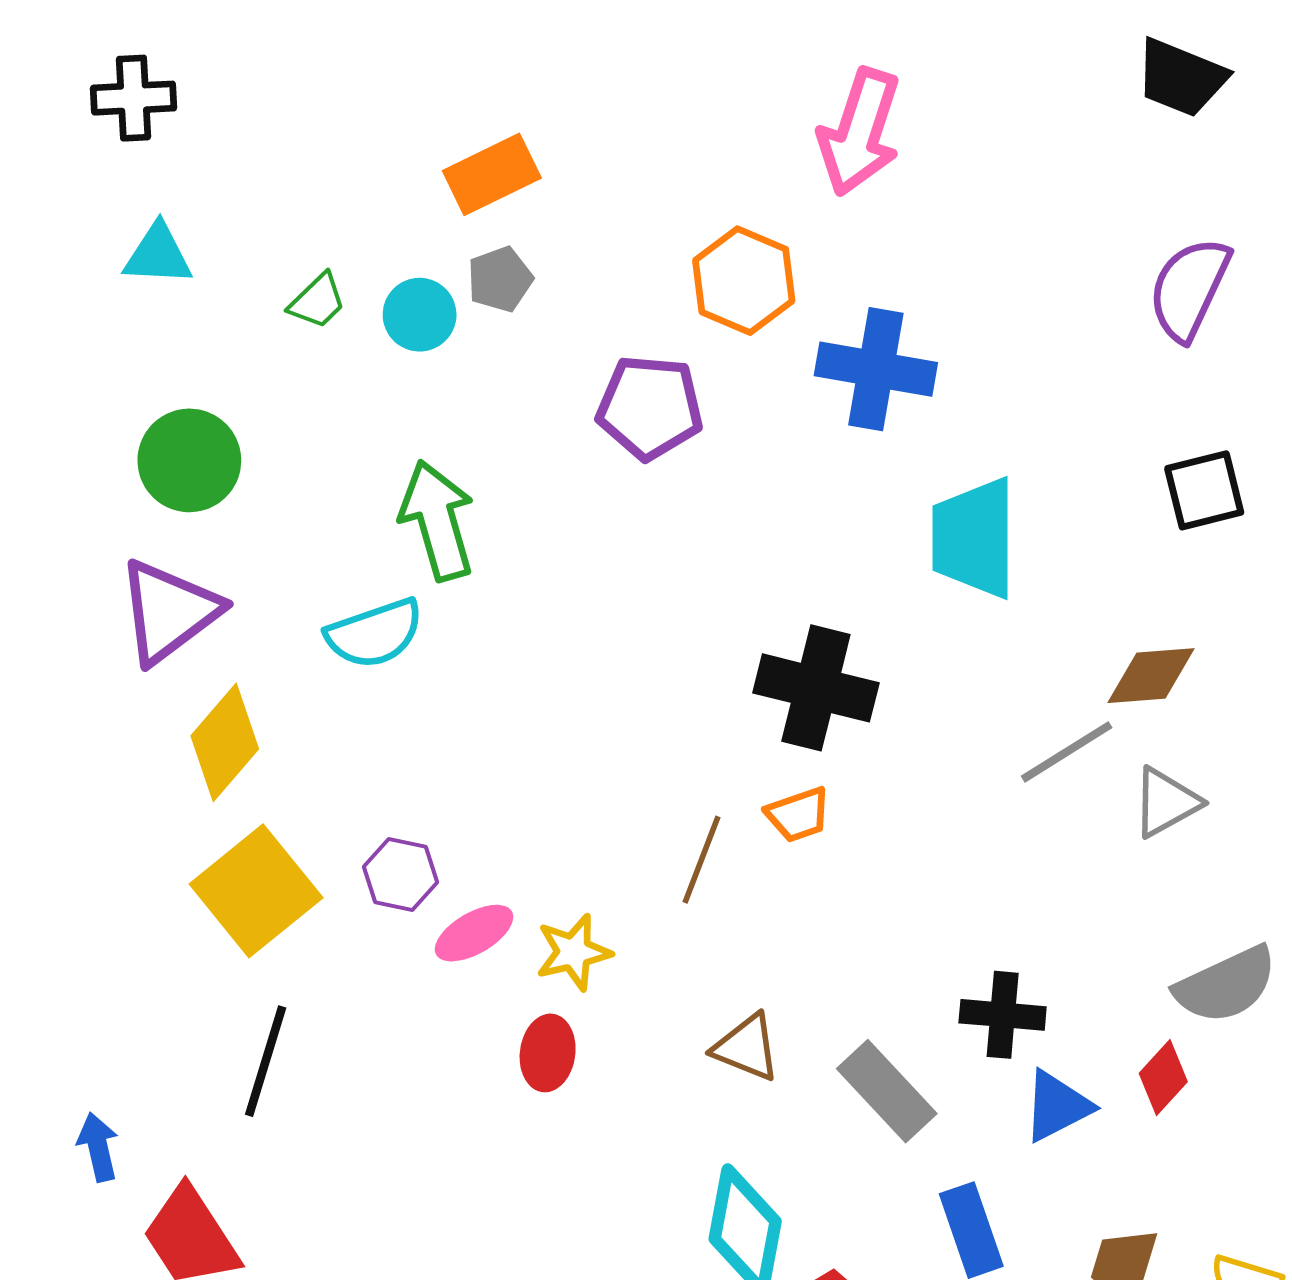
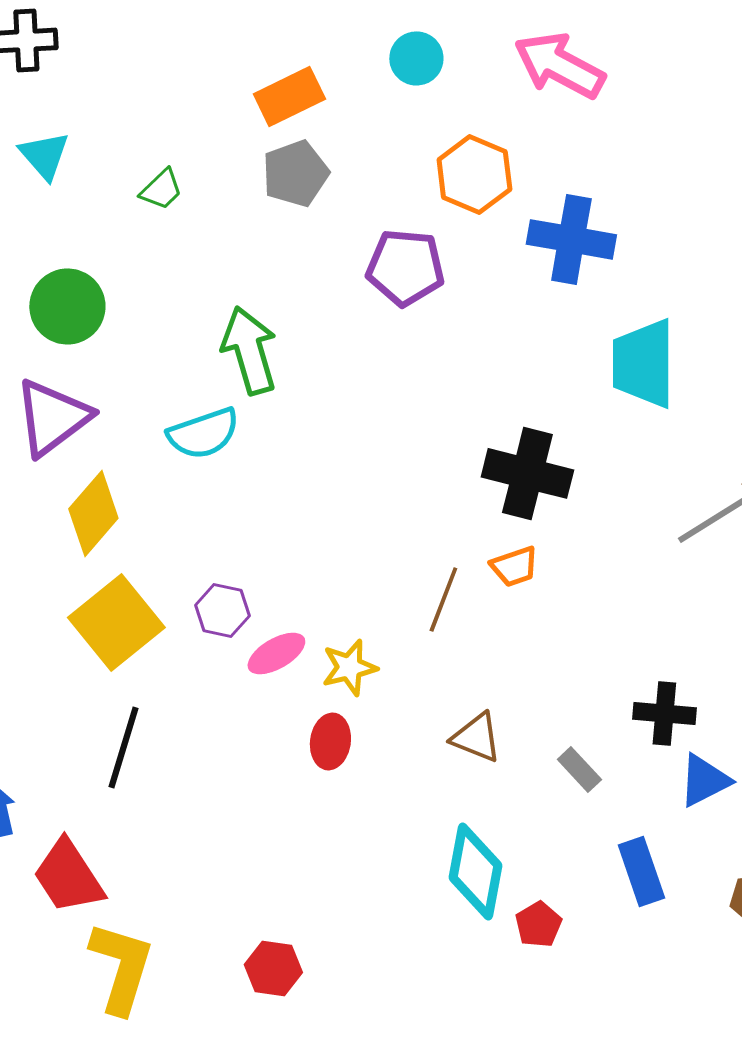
pink arrow: (860, 132) -> (559, 65), turned 100
cyan triangle: (158, 255) -> (44, 155), turned 46
gray pentagon: (500, 279) -> (295, 173), size x1.4
cyan circle: (420, 315) -> (416, 58), moved
gray rectangle: (887, 1091) -> (579, 769), size x0.6

